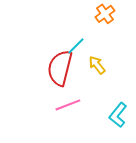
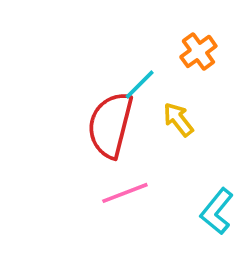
orange cross: (105, 14) -> (198, 51), moved

